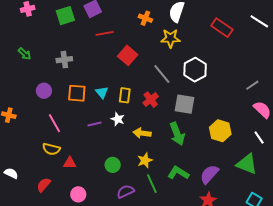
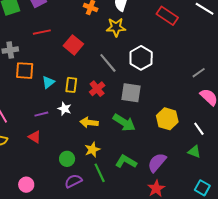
red line: (105, 33) -> (42, 32), moved
cyan triangle: (102, 92) -> (48, 82), turned 32
orange square: (77, 93) -> (25, 71), moved
green arrow: (177, 134) -> (124, 122), turned -35
white line: (259, 138) -> (199, 129), moved
red triangle: (70, 163) -> (35, 137), moved, turned 32
green triangle: (247, 164) -> (194, 152), size x0.6
green circle: (113, 165) -> (67, 159), moved

